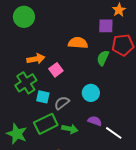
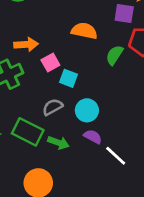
cyan circle: (91, 93) -> (87, 110), moved
cyan square: (43, 97) -> (68, 78), moved
green rectangle: (46, 124) -> (28, 132), turned 45

